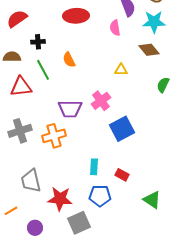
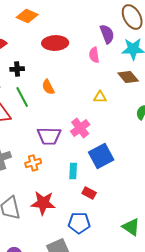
orange cross: (54, 136) -> (33, 163), size x0.7
cyan rectangle: (94, 167) -> (73, 171), moved
red rectangle: (122, 175) -> (89, 193), moved
red star: (60, 199) -> (43, 203), moved

